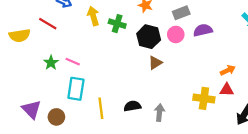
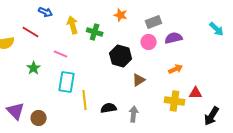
black hexagon: (149, 37) -> (121, 56), moved
pink line: (73, 62) -> (61, 54), moved
brown triangle: (155, 63) -> (139, 80), moved
orange arrow: (228, 70) -> (176, 69), moved
cyan rectangle: (76, 89) -> (67, 82), moved
yellow line: (101, 108) -> (85, 100), moved

